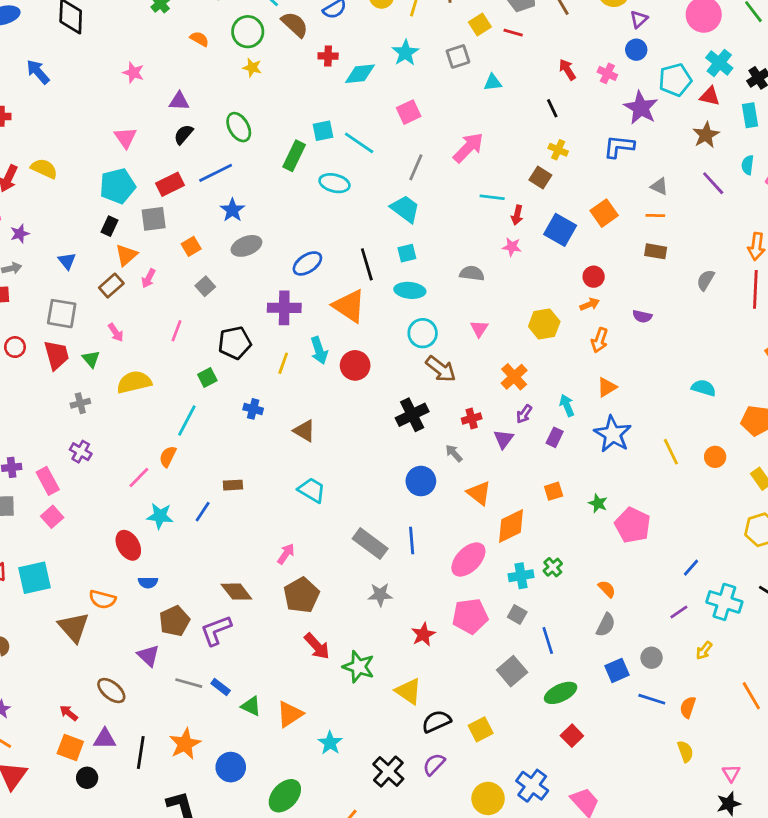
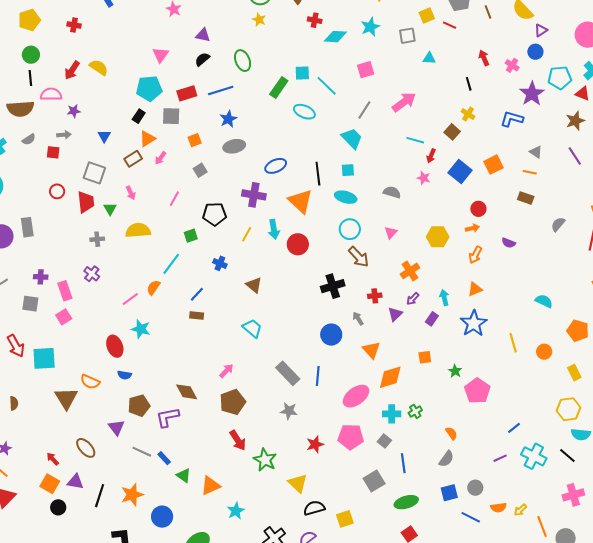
blue line: (203, 512) -> (197, 294), moved
yellow arrow: (704, 650) -> (520, 510), moved
orange semicircle: (688, 707) -> (498, 507), moved, turned -126

